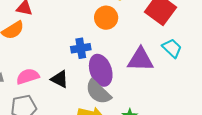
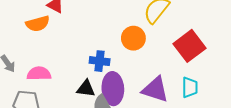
cyan trapezoid: (172, 48) -> (190, 87), turned 30
black triangle: (60, 79) -> (86, 88), moved, turned -36

